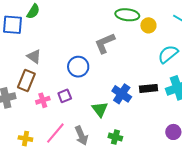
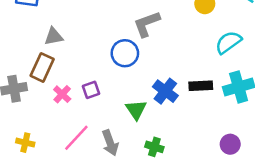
gray triangle: (34, 56) -> (54, 37), turned -49
blue circle: (78, 67) -> (125, 53), moved
pink cross: (43, 100) -> (62, 94), turned -32
yellow cross: (25, 139) -> (25, 143), moved

